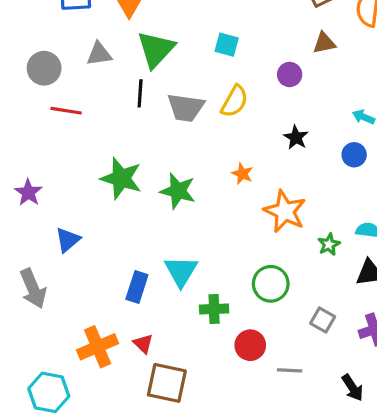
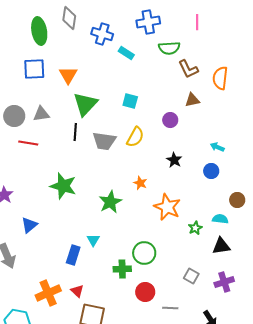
gray triangle: (99, 54) -> (41, 114), moved
green star: (178, 191) -> (110, 202), moved, turned 30
cyan triangle: (181, 271) -> (93, 240), moved, size x0.6
green circle: (271, 284) -> (144, 253), moved

